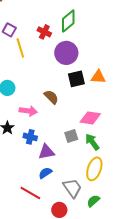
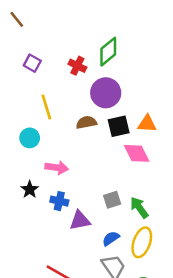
yellow line: (20, 48) -> (46, 107), moved
brown semicircle: (51, 97) -> (86, 122), moved, turned -56
pink diamond: (90, 118) -> (137, 153), moved, turned 55
blue semicircle: (45, 173) -> (111, 238), moved

